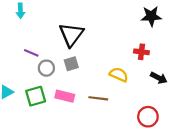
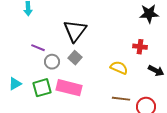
gray square: (71, 64) -> (75, 58), turned -32
pink rectangle: (65, 96) -> (69, 88), size x1.4
brown line: (98, 98) -> (121, 99), moved

